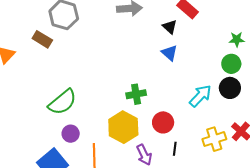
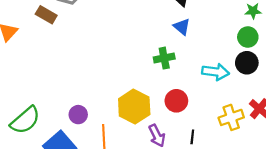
green cross: (136, 94) -> (164, 58), moved
cyan arrow: (200, 96) -> (216, 72), turned 55
green semicircle: (62, 102) -> (25, 120), moved
black line: (175, 149) -> (192, 137), moved

